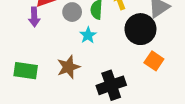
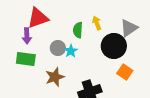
gray circle: (72, 12) -> (58, 48), moved
green rectangle: (26, 71) -> (26, 59), moved

